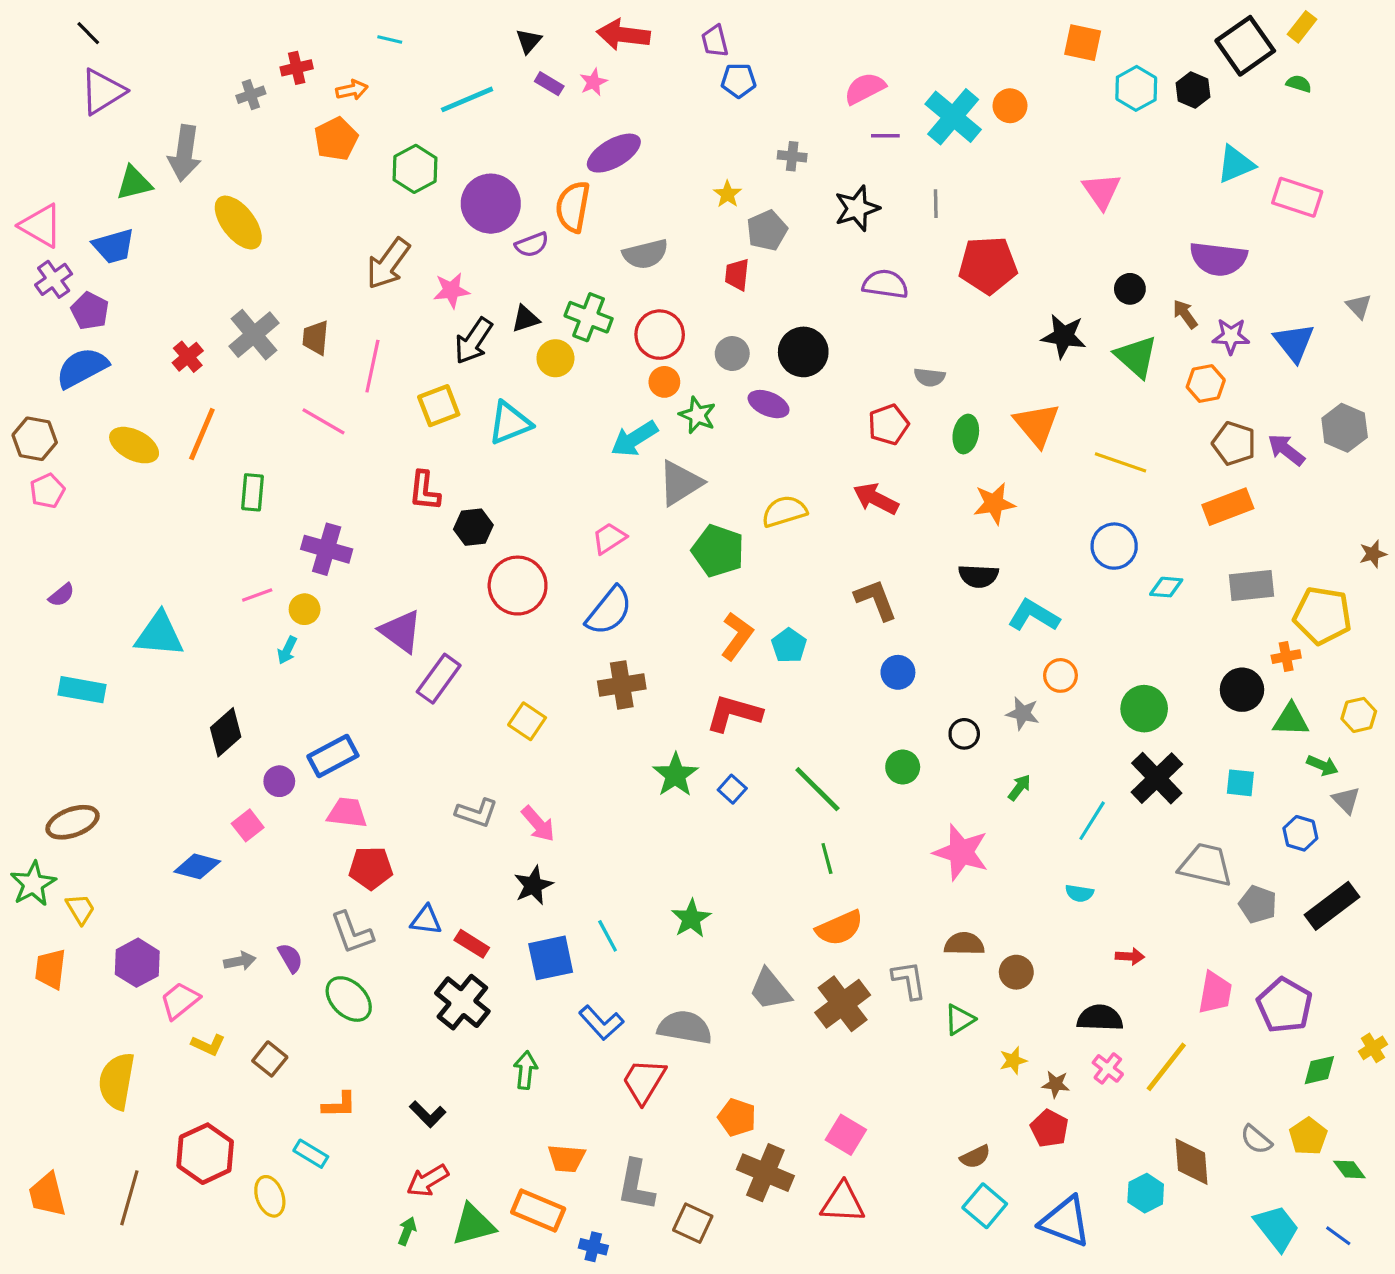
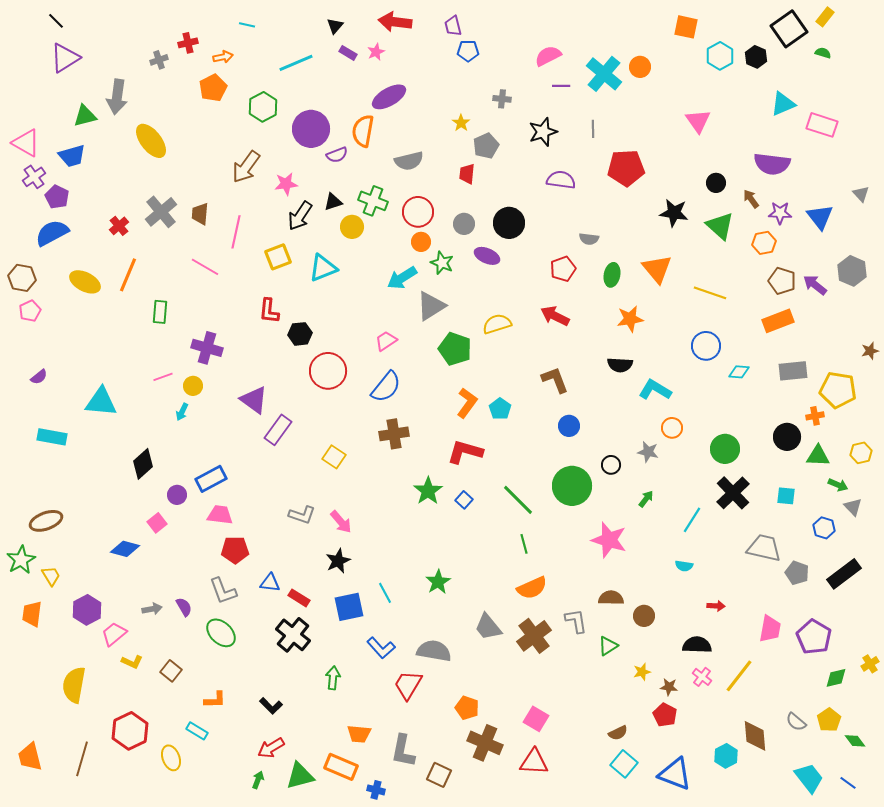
green circle: (903, 767) -> (572, 486), size x1.8

